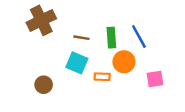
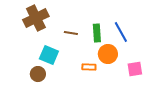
cyan square: (77, 63) -> (49, 55), moved

